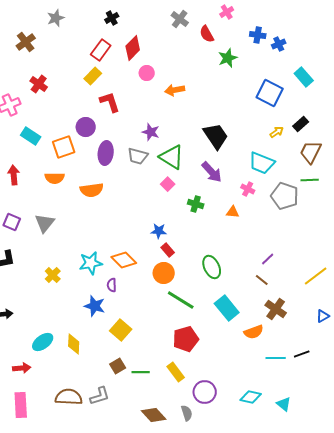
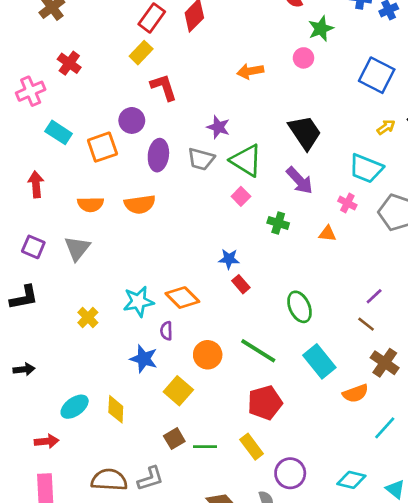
pink circle: (147, 73) -> (303, 58), moved
orange semicircle: (55, 178) -> (91, 204), moved
orange circle: (164, 273) -> (208, 355), moved
cyan line: (276, 358) -> (385, 428), turned -48

